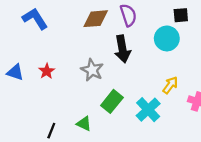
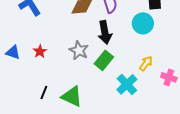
green rectangle: (112, 101) -> (104, 60), moved
green triangle: (84, 124) -> (72, 96), size x1.6
black line: (51, 131) -> (44, 92), moved

